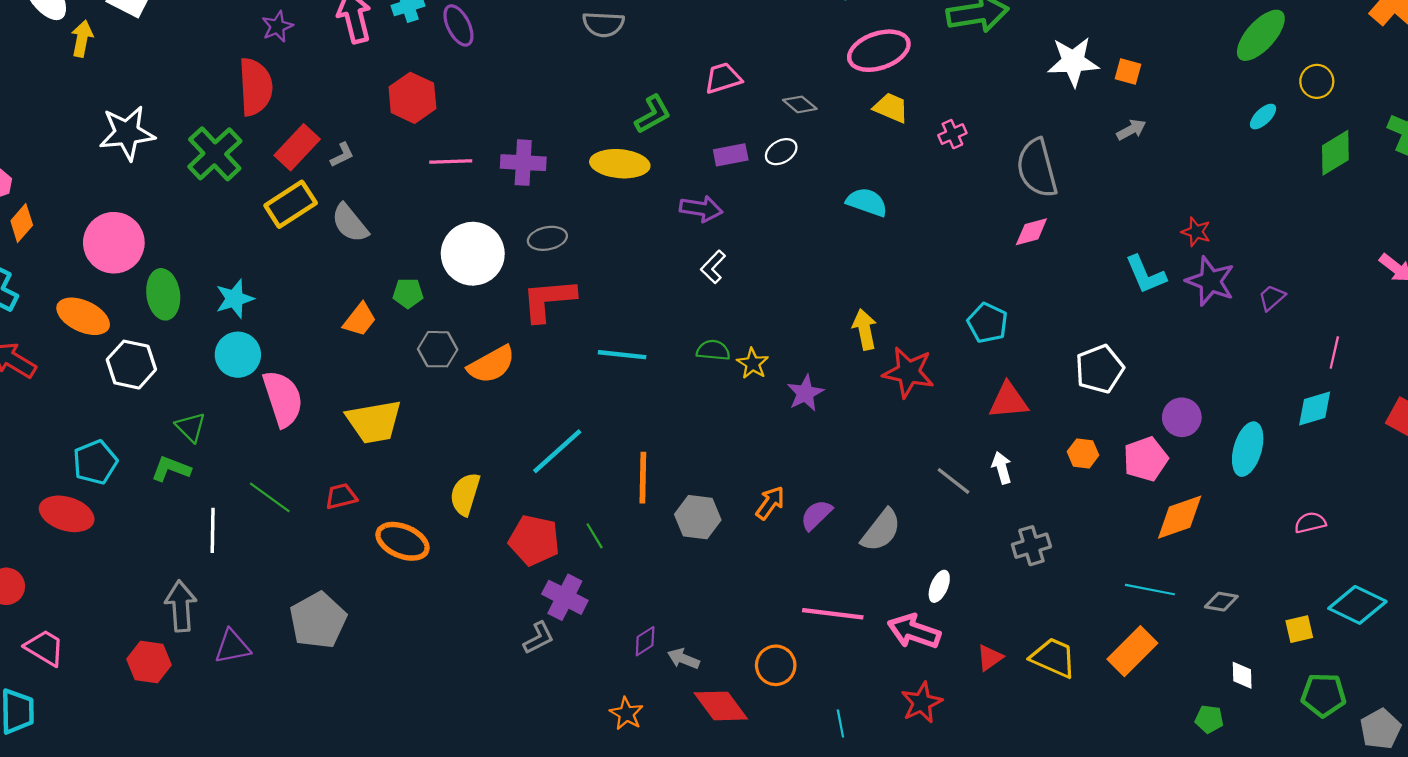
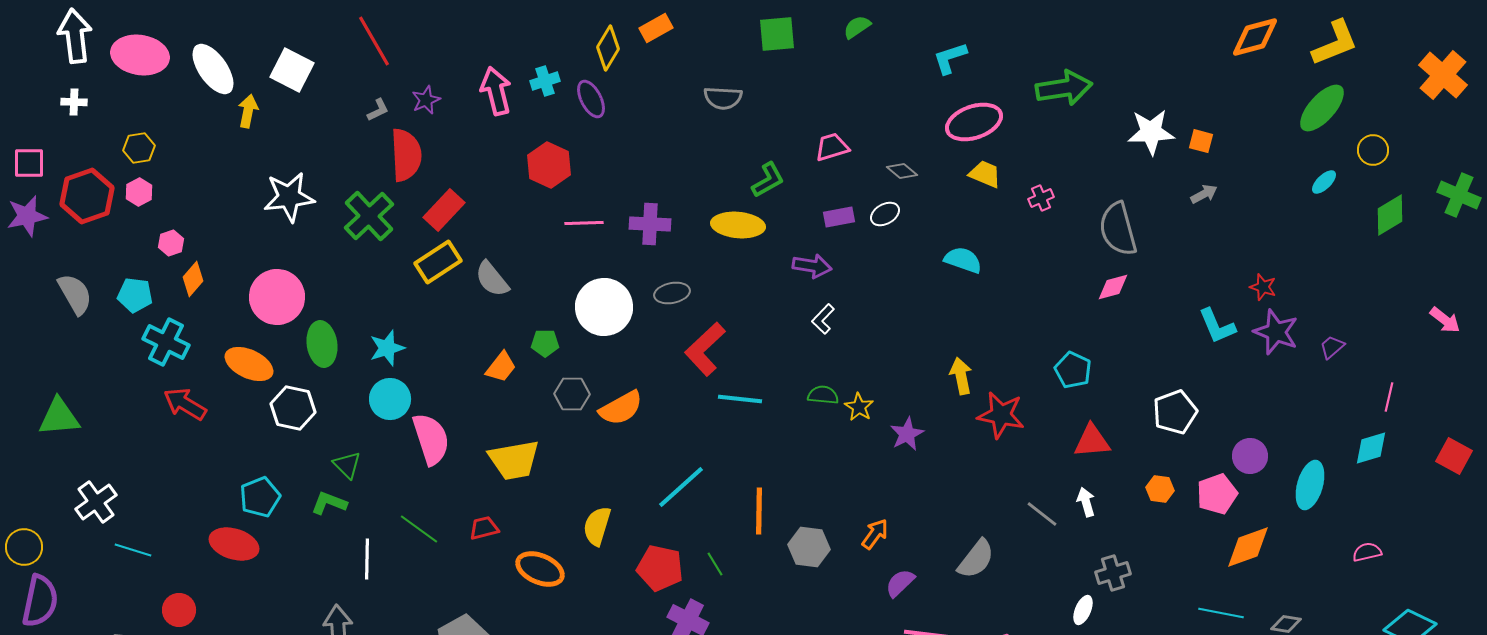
gray L-shape: (342, 155) -> (378, 110), moved
red L-shape: (548, 300) -> (705, 349), moved, turned -38
purple semicircle: (816, 515) -> (900, 583), moved
white ellipse: (939, 586) -> (1083, 610), moved

